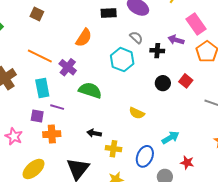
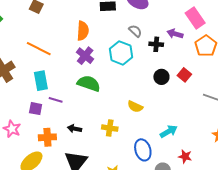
orange semicircle: (84, 38) -> (83, 31), turned -30
purple cross: (68, 67) -> (85, 56), moved
black arrow: (94, 133) -> (75, 129), moved
orange cross: (52, 134) -> (47, 137), moved
yellow cross: (113, 149) -> (110, 128), moved
blue ellipse: (145, 156) -> (143, 150), turned -40

